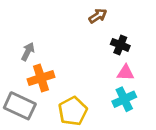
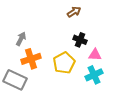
black cross: (120, 45) -> (80, 40), moved
yellow pentagon: (73, 111) -> (64, 63), moved

